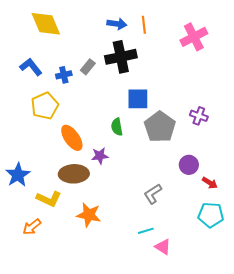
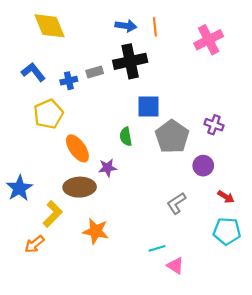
gray rectangle: (88, 67) -> (95, 72), turned 35
purple circle: (189, 165) -> (203, 166), moved
gray L-shape: (153, 194) -> (176, 203), moved
yellow L-shape: (49, 199) -> (53, 214), turned -70

